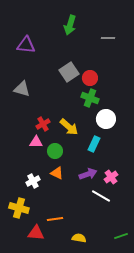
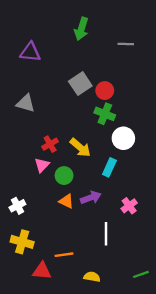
pink triangle: (36, 142) -> (42, 165), turned -48
purple arrow: (88, 174) -> (91, 198), moved
white cross: (33, 181) -> (17, 206), moved
white line: (101, 196) -> (106, 234), moved, turned 60

